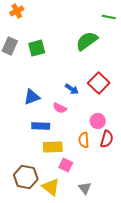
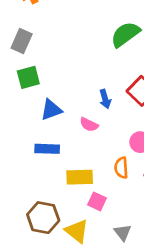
green square: (37, 48) -> (28, 77), moved
blue arrow: (72, 89) -> (105, 99), turned 40
blue rectangle: (41, 126) -> (47, 149), moved

